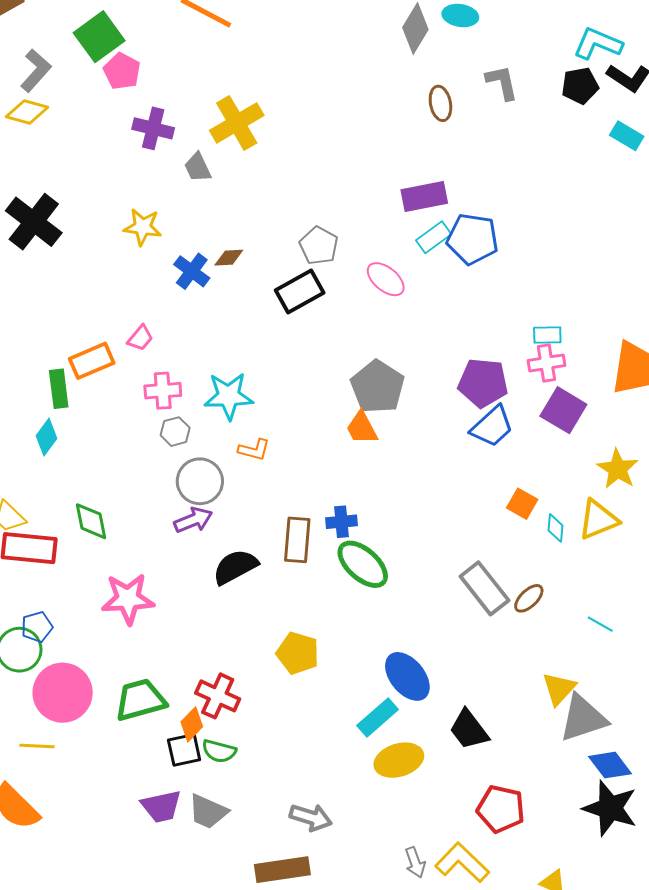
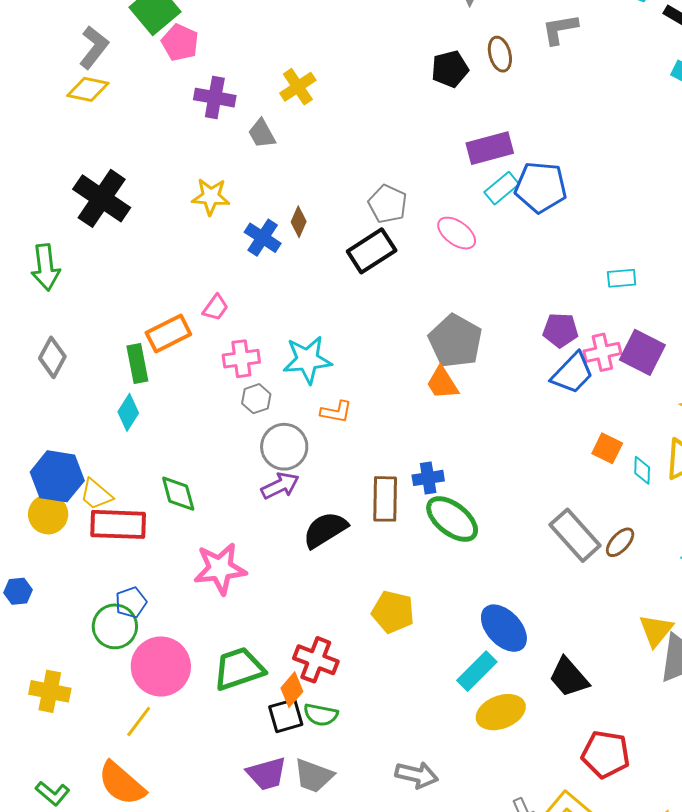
gray L-shape: (502, 82) -> (560, 29), turned -84
black pentagon: (580, 86) -> (450, 69), moved
yellow cross: (237, 123) -> (298, 87), size x0.7
brown diamond: (229, 258) -> (299, 222), turned -60
pink cross: (546, 363) -> (602, 352), moved
purple pentagon: (483, 383) -> (560, 330), size x0.7
yellow line: (37, 746) -> (139, 721), turned -52

